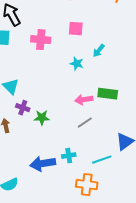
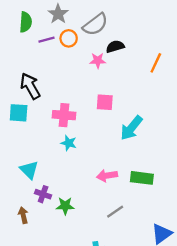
cyan arrow: (99, 51) -> (131, 128), size x1.6
cyan star: (77, 64) -> (69, 143), moved
pink arrow: (84, 100) -> (107, 176), moved

